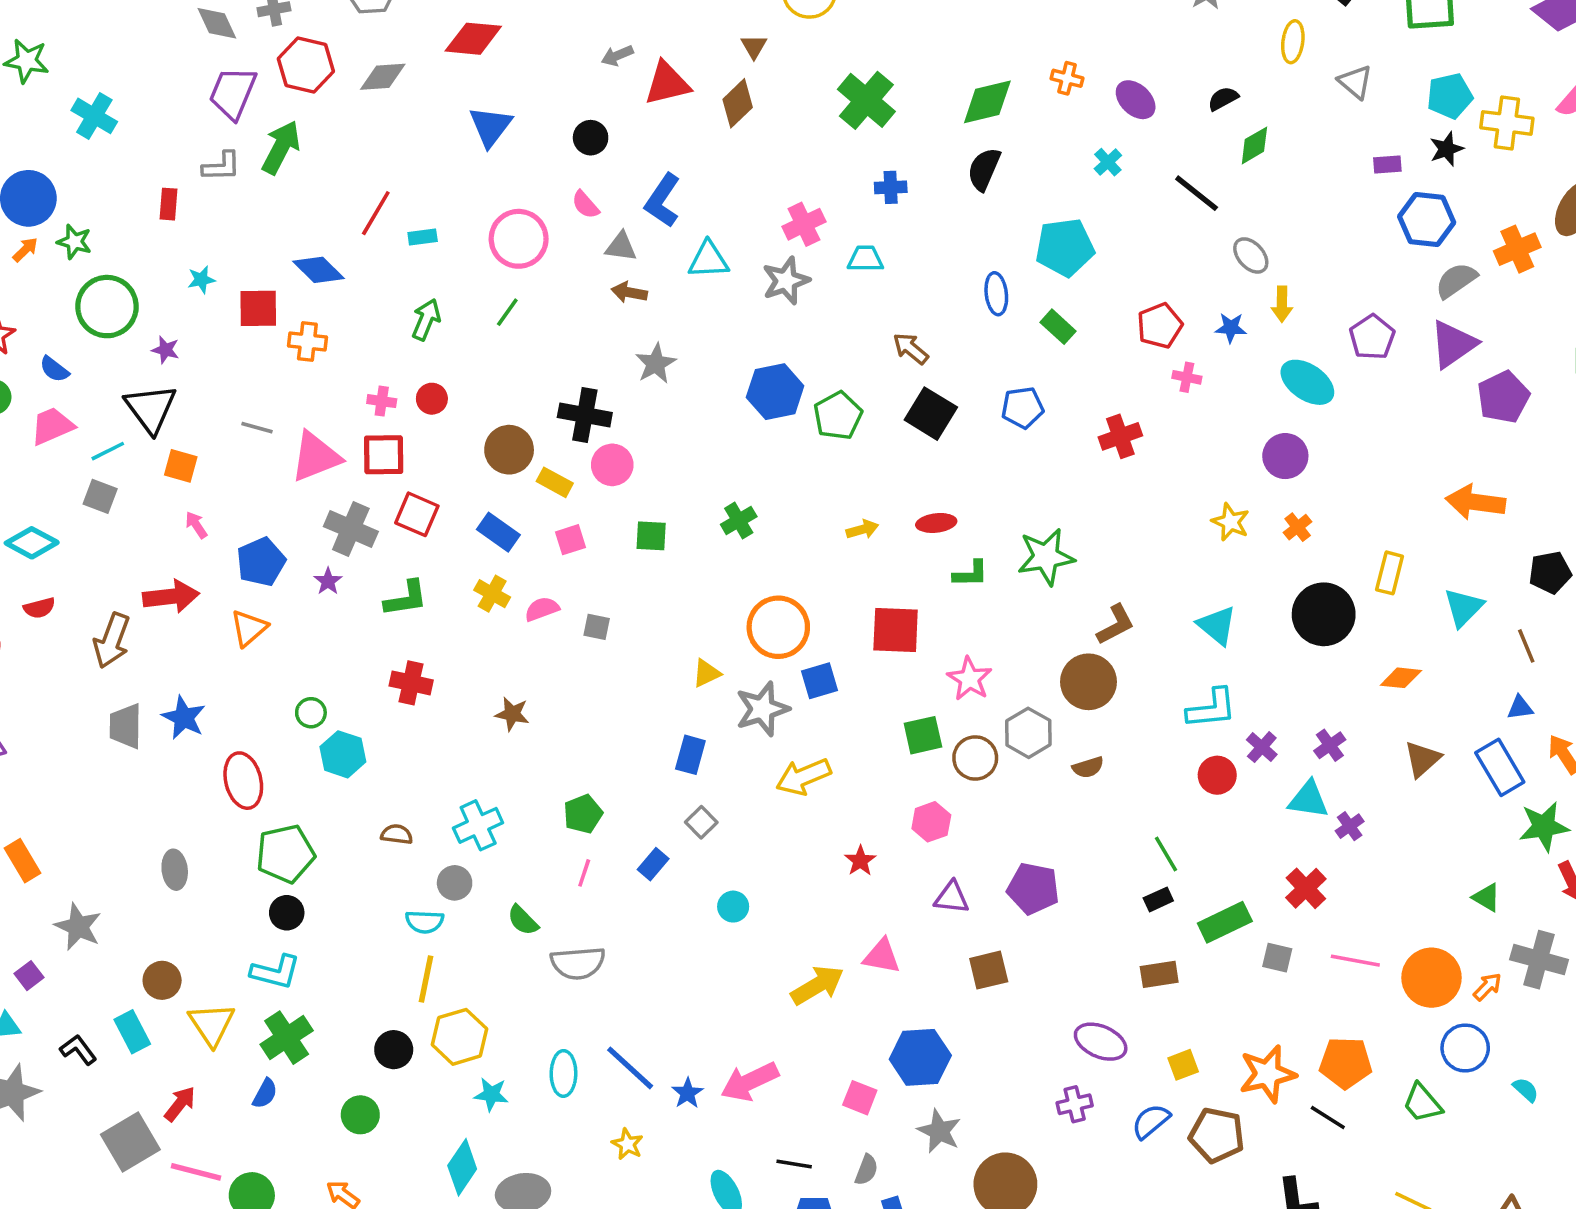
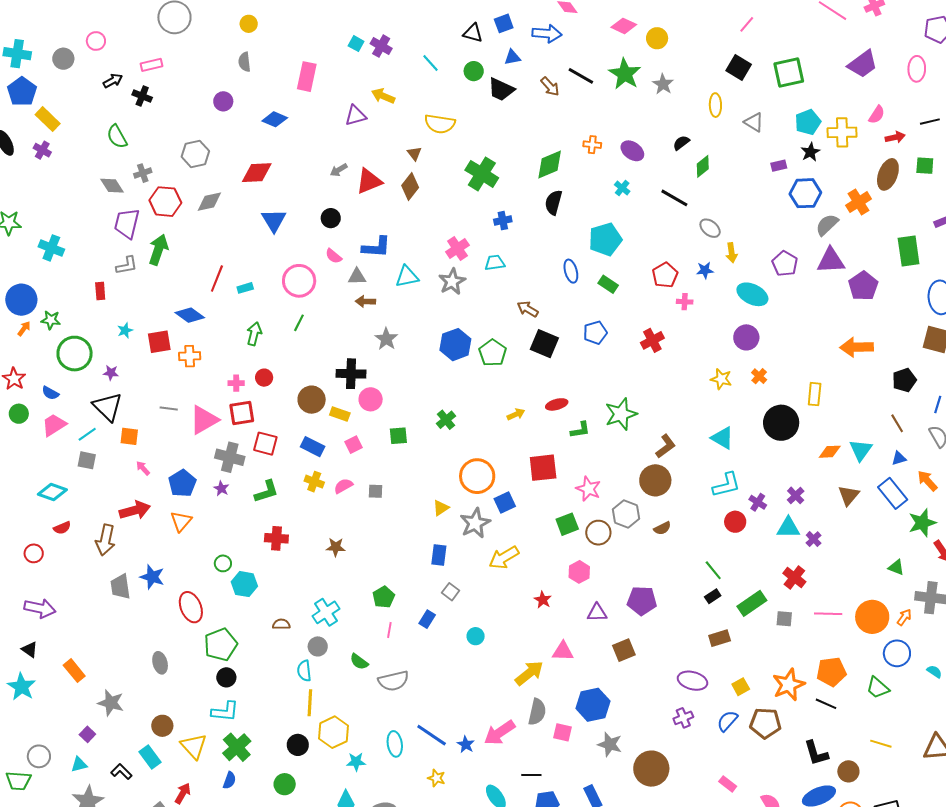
blue L-shape: (663, 200) -> (376, 247), turned -112
purple triangle: (1453, 344) -> (831, 261), turned 40
cyan triangle: (1464, 608) -> (861, 450), moved
cyan semicircle: (425, 922) -> (304, 671), turned 90
gray semicircle: (866, 1170) -> (537, 712), moved, size x1.5

